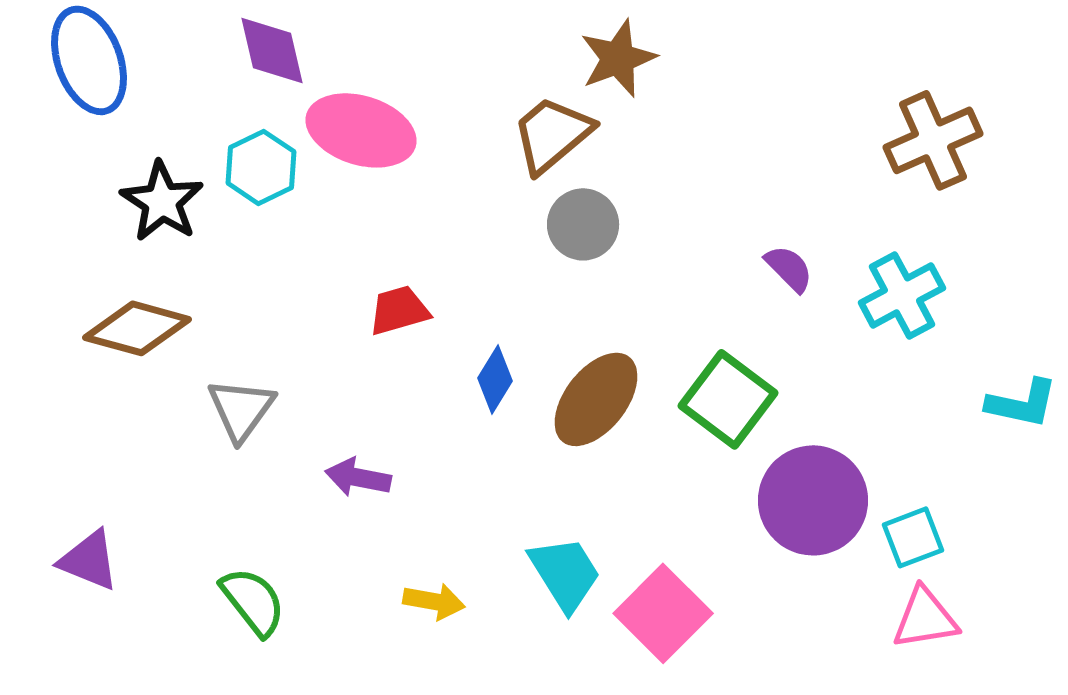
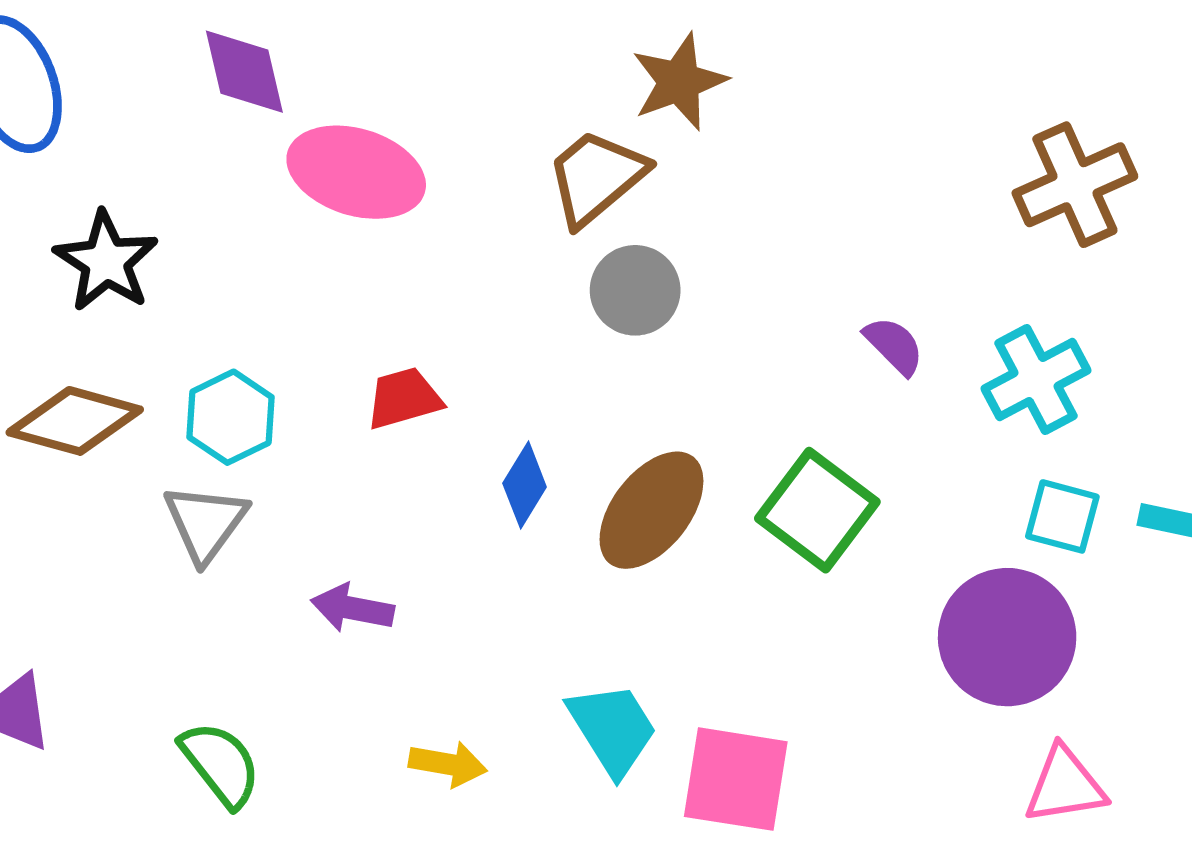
cyan hexagon: (261, 167) -> (231, 417), moved
purple circle: (813, 500) -> (1007, 637), moved
cyan square: (913, 537) -> (1062, 516), moved, turned 36
pink square: (663, 613) -> (736, 779), turned -36

